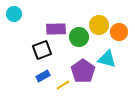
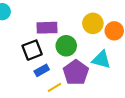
green circle: (79, 37) -> (66, 46), moved
blue rectangle: (43, 76) -> (42, 70), moved

